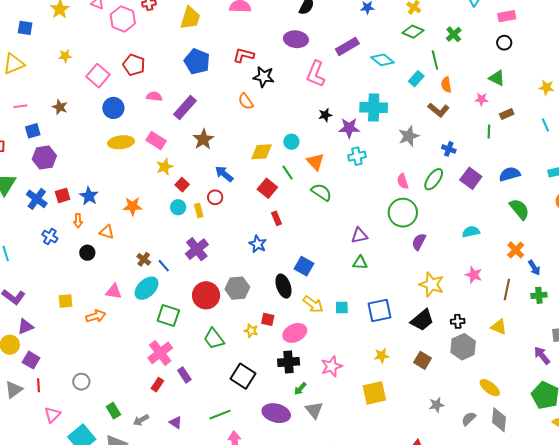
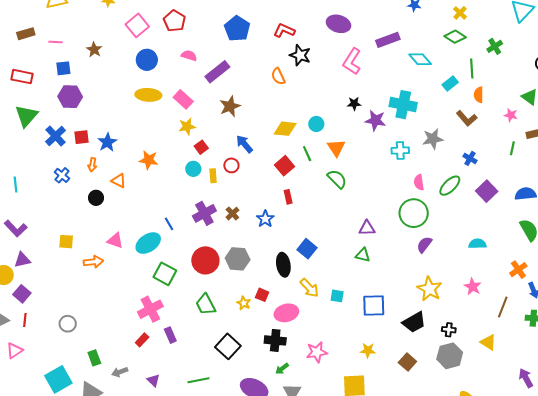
cyan cross: (357, 156) -> (400, 151), moved
brown cross: (144, 259) -> (232, 214), moved
pink triangle: (52, 415) -> (15, 351), moved

